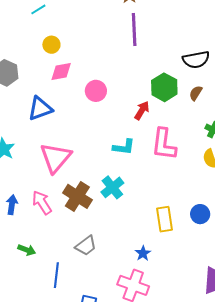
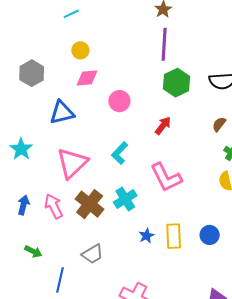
green hexagon: (164, 87) -> (176, 83), moved
brown semicircle: (196, 93) -> (219, 124), moved
pink L-shape: (164, 144) -> (166, 177), moved, turned -40
cyan L-shape: (124, 147) -> (120, 153), moved, turned 120
blue star: (143, 253) -> (147, 236), moved

